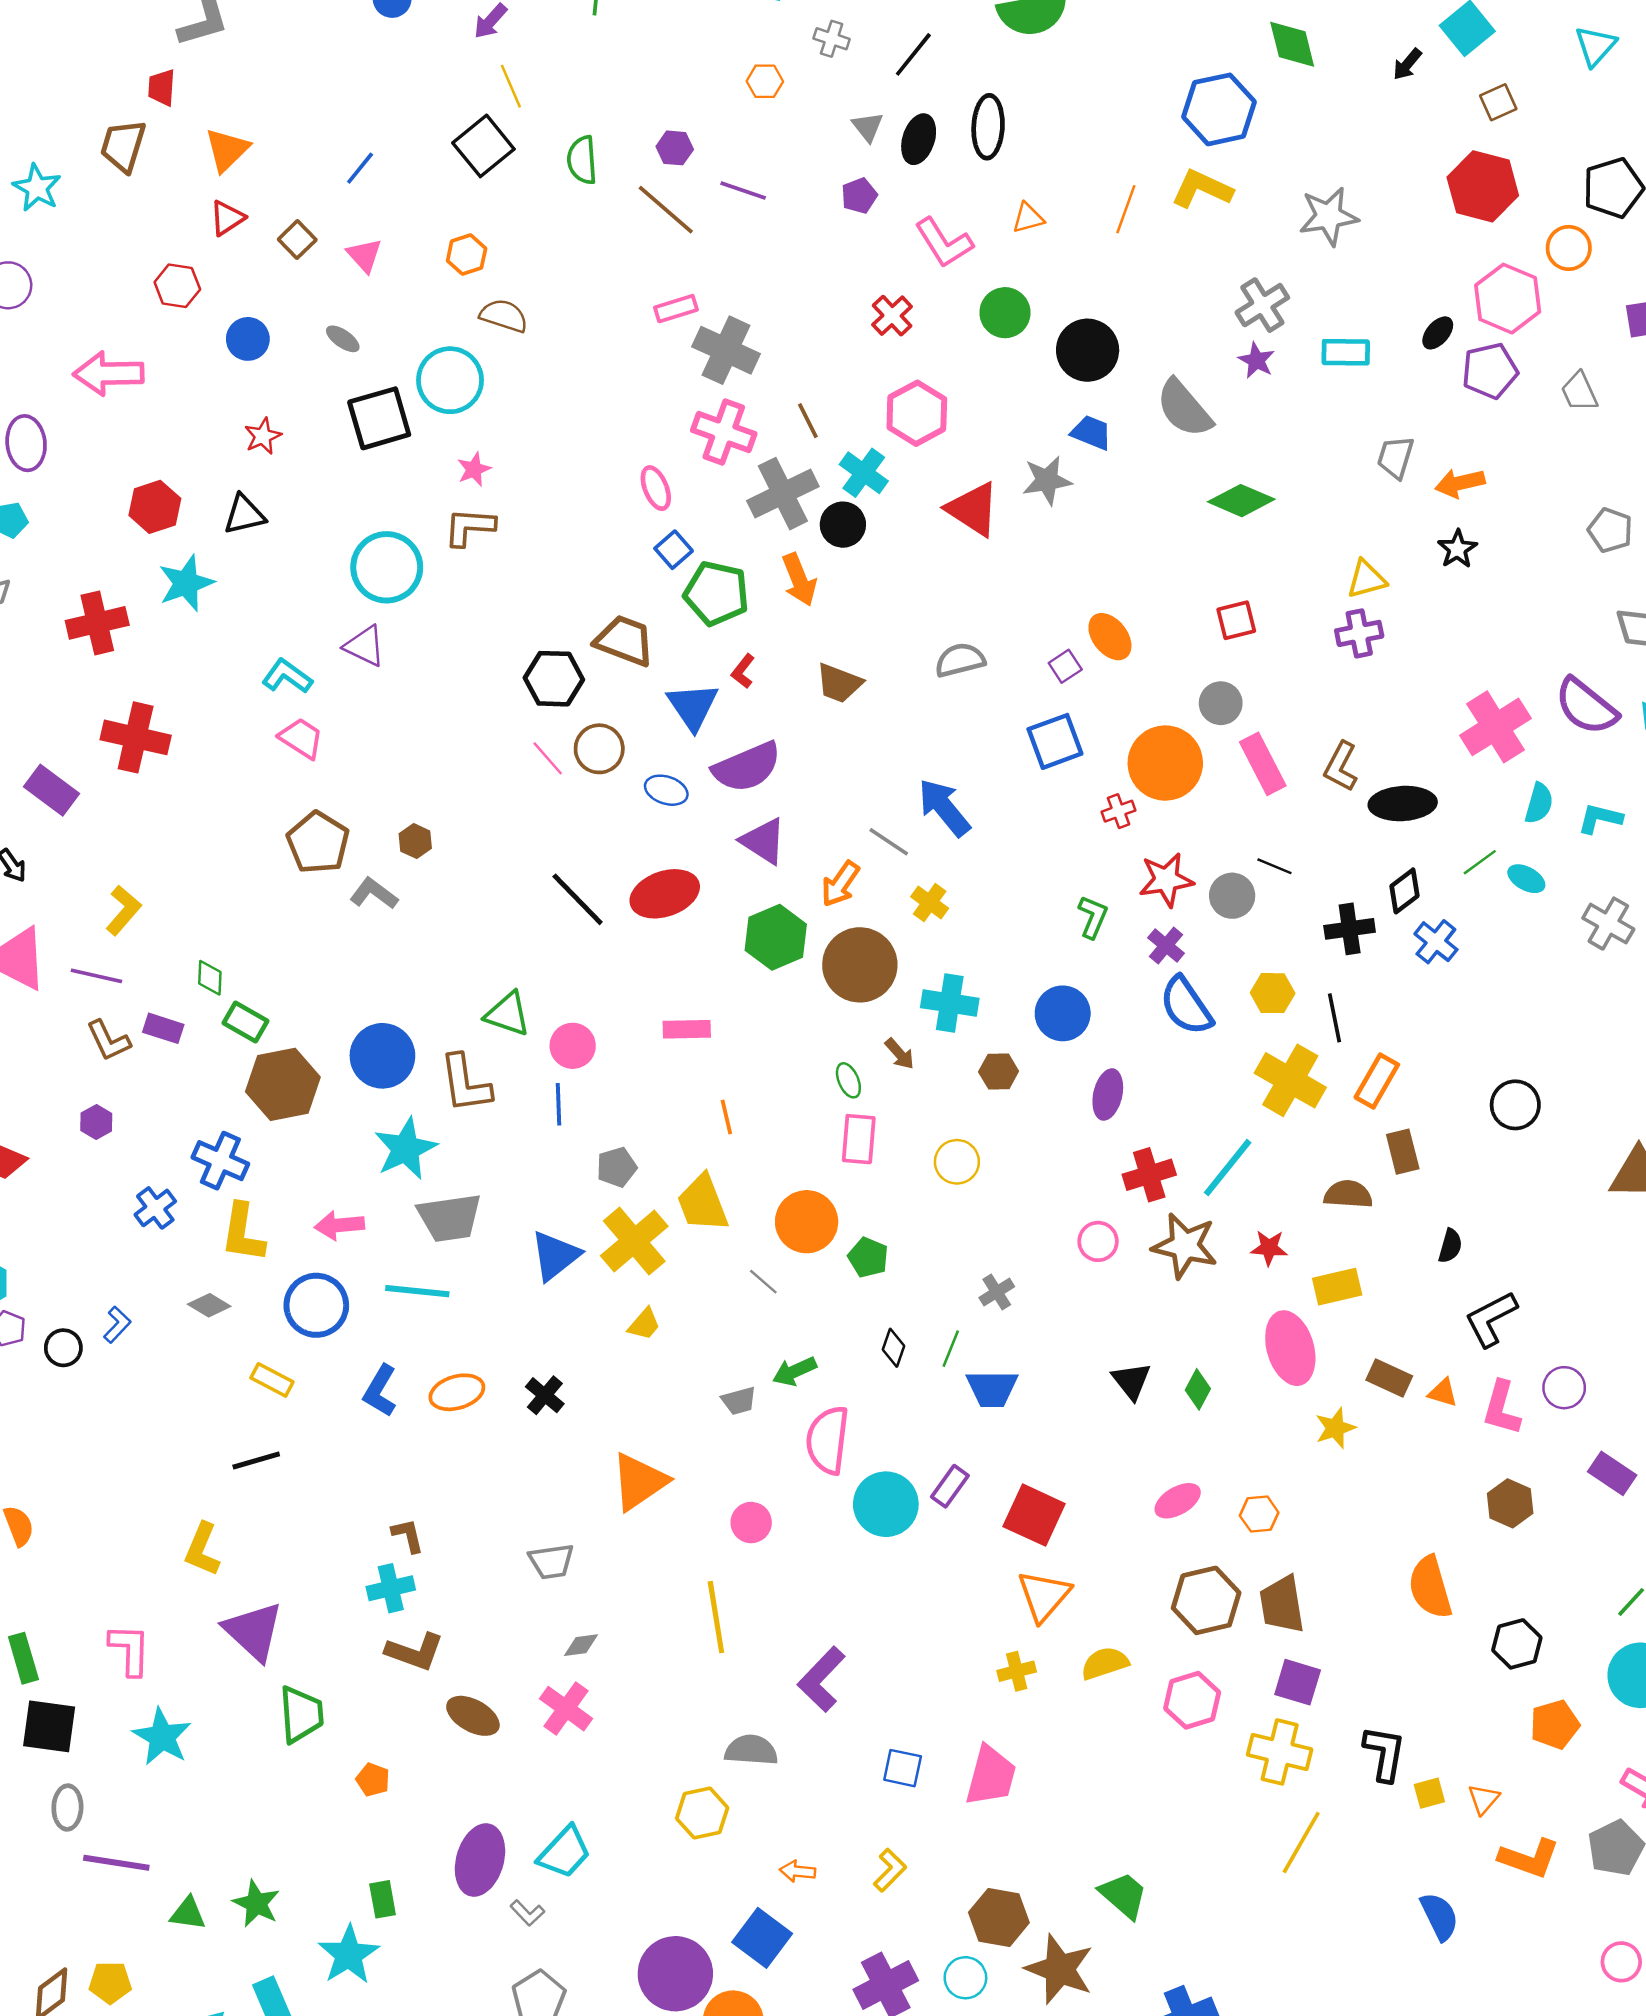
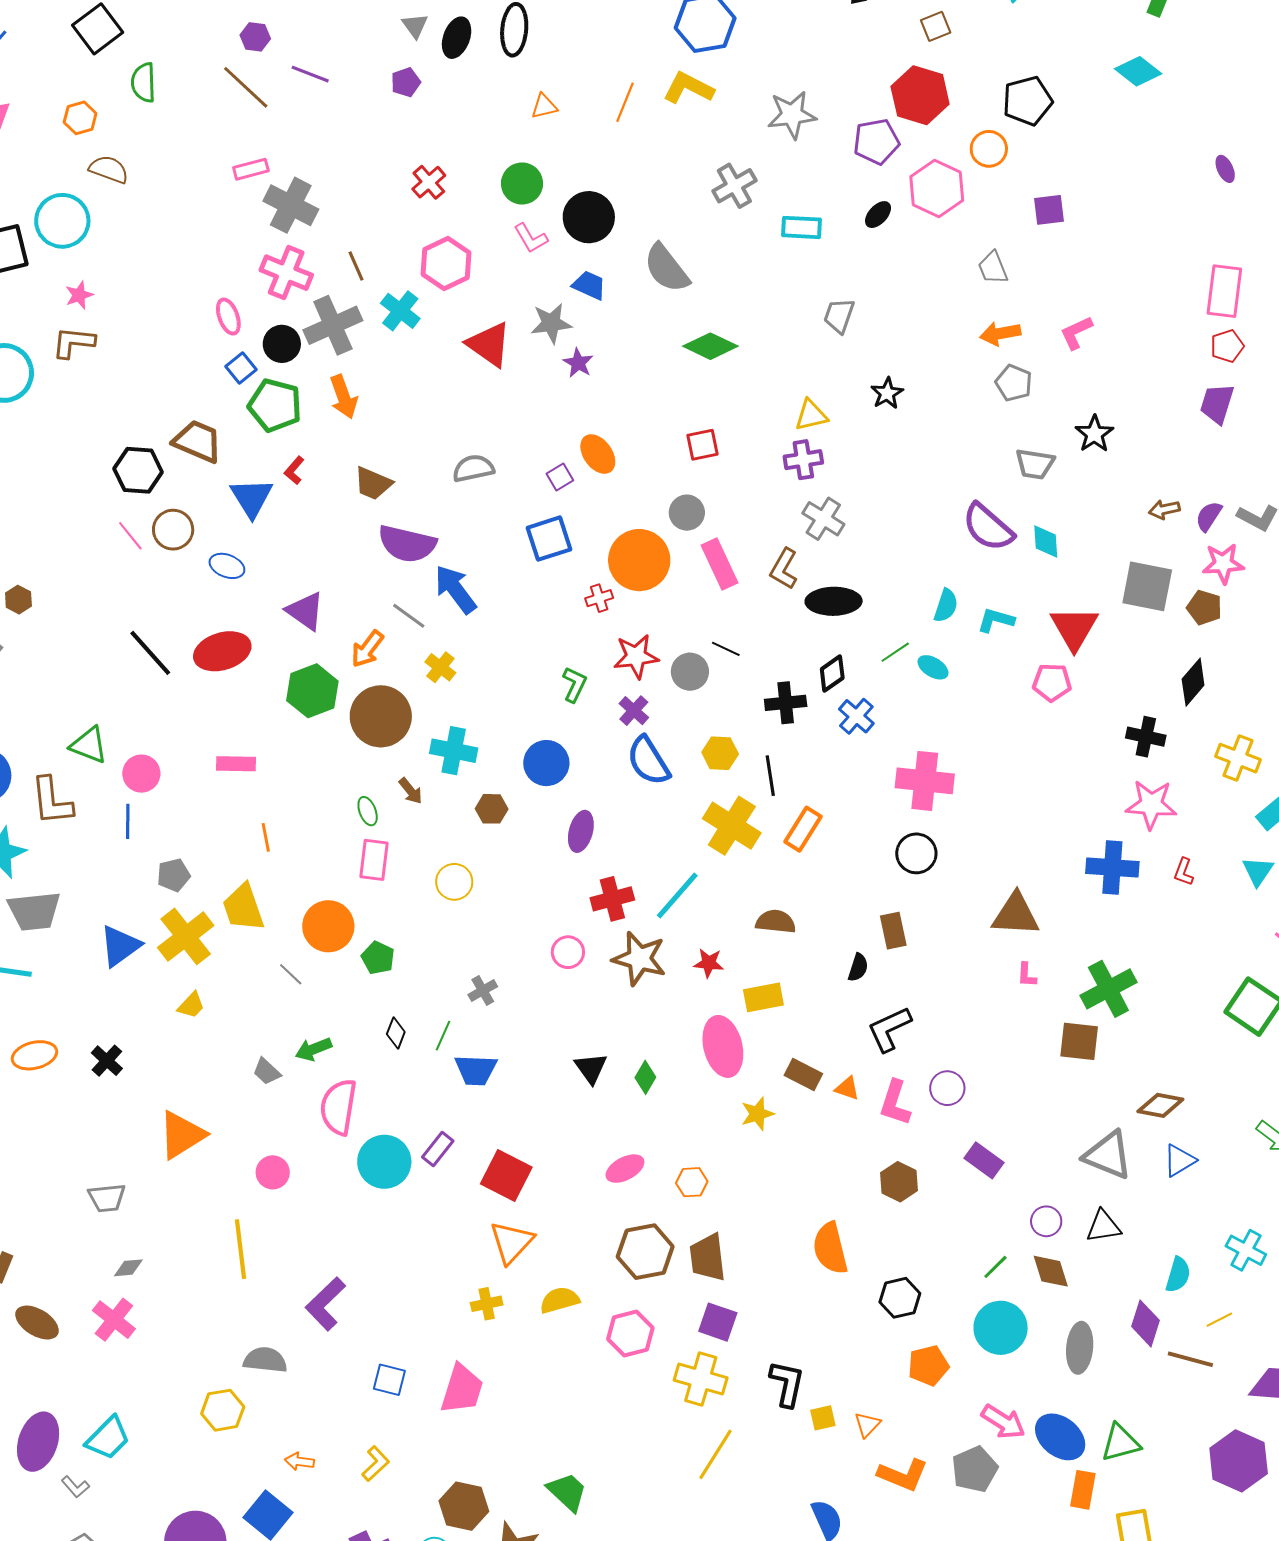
green semicircle: (582, 160) -> (143, 83), moved
pink L-shape: (944, 243) -> (531, 238), moved, size x0.7
purple star: (1256, 360) -> (578, 363), moved
purple pentagon: (1490, 371) -> (876, 142), moved
orange arrow: (1460, 483) -> (1000, 334), moved
black circle: (843, 525) -> (282, 344), moved
pink cross: (1495, 727) -> (925, 781), moved, turned 36
purple semicircle: (747, 767) -> (407, 544), moved, turned 34
gray cross: (1608, 924) -> (823, 519), moved
brown rectangle: (1403, 1152) -> (893, 931), moved
gray trapezoid: (739, 1401) -> (267, 1072), turned 56

